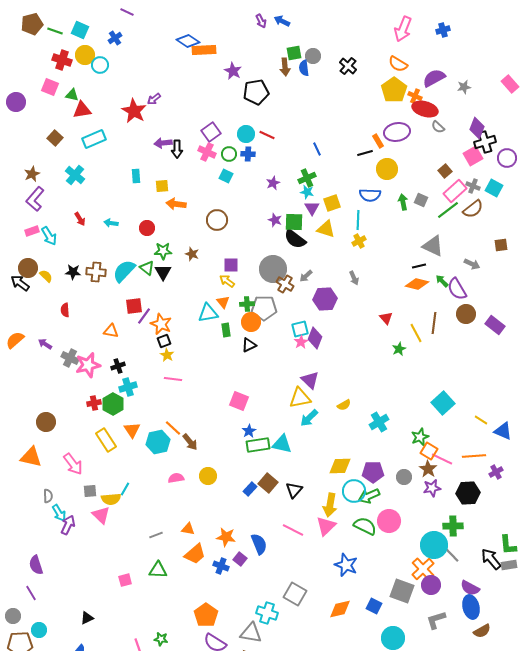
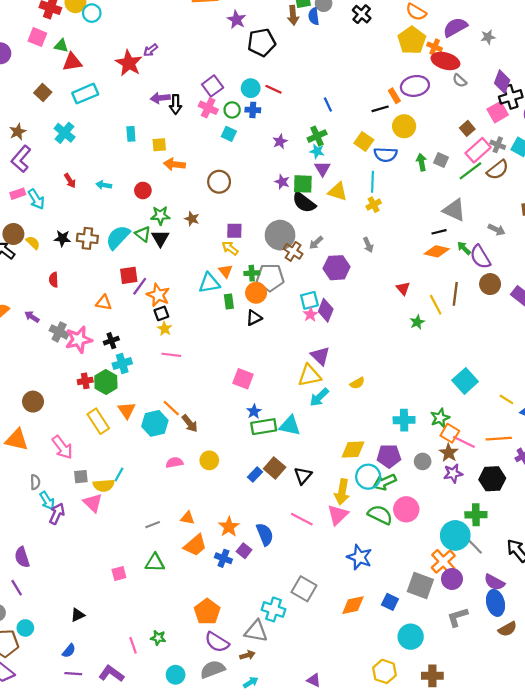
yellow square: (332, 203) -> (364, 141), moved, turned -36
cyan cross: (379, 422) -> (404, 420), moved, turned 30
orange star: (226, 537) -> (229, 527), turned 30

